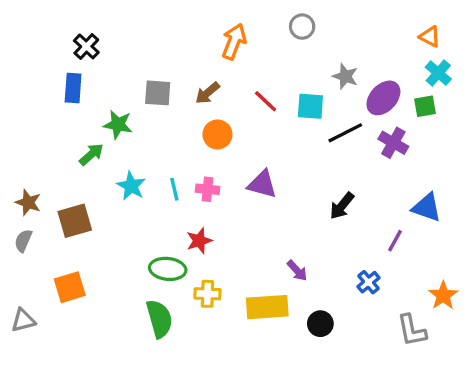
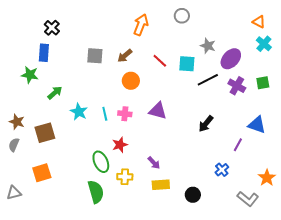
green square: (425, 106) -> (263, 83), moved
green star: (118, 124) -> (30, 75), moved
green ellipse: (168, 269) -> (101, 162), turned 60
purple arrow: (297, 271) -> (154, 163), moved
yellow rectangle: (267, 307) -> (161, 185), size x0.7
gray L-shape: (412, 330) -> (248, 199), turned -40

